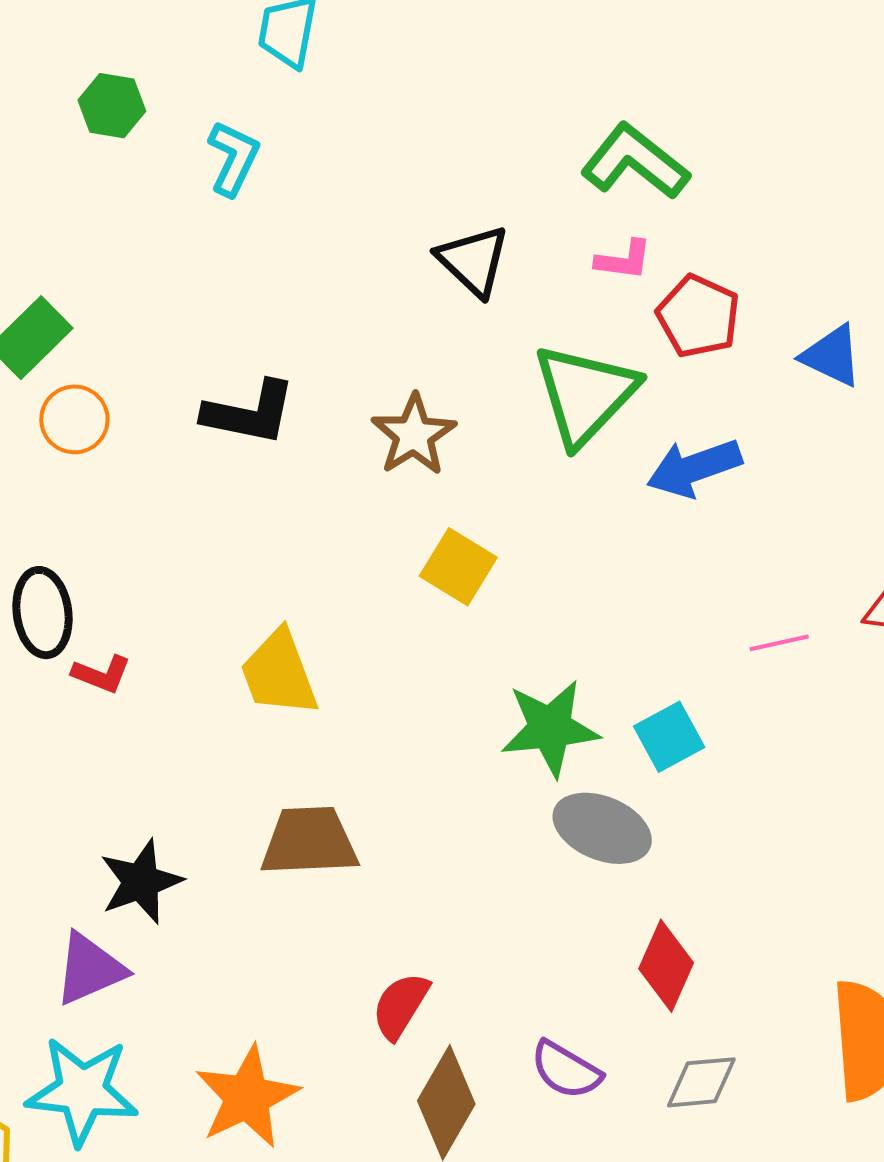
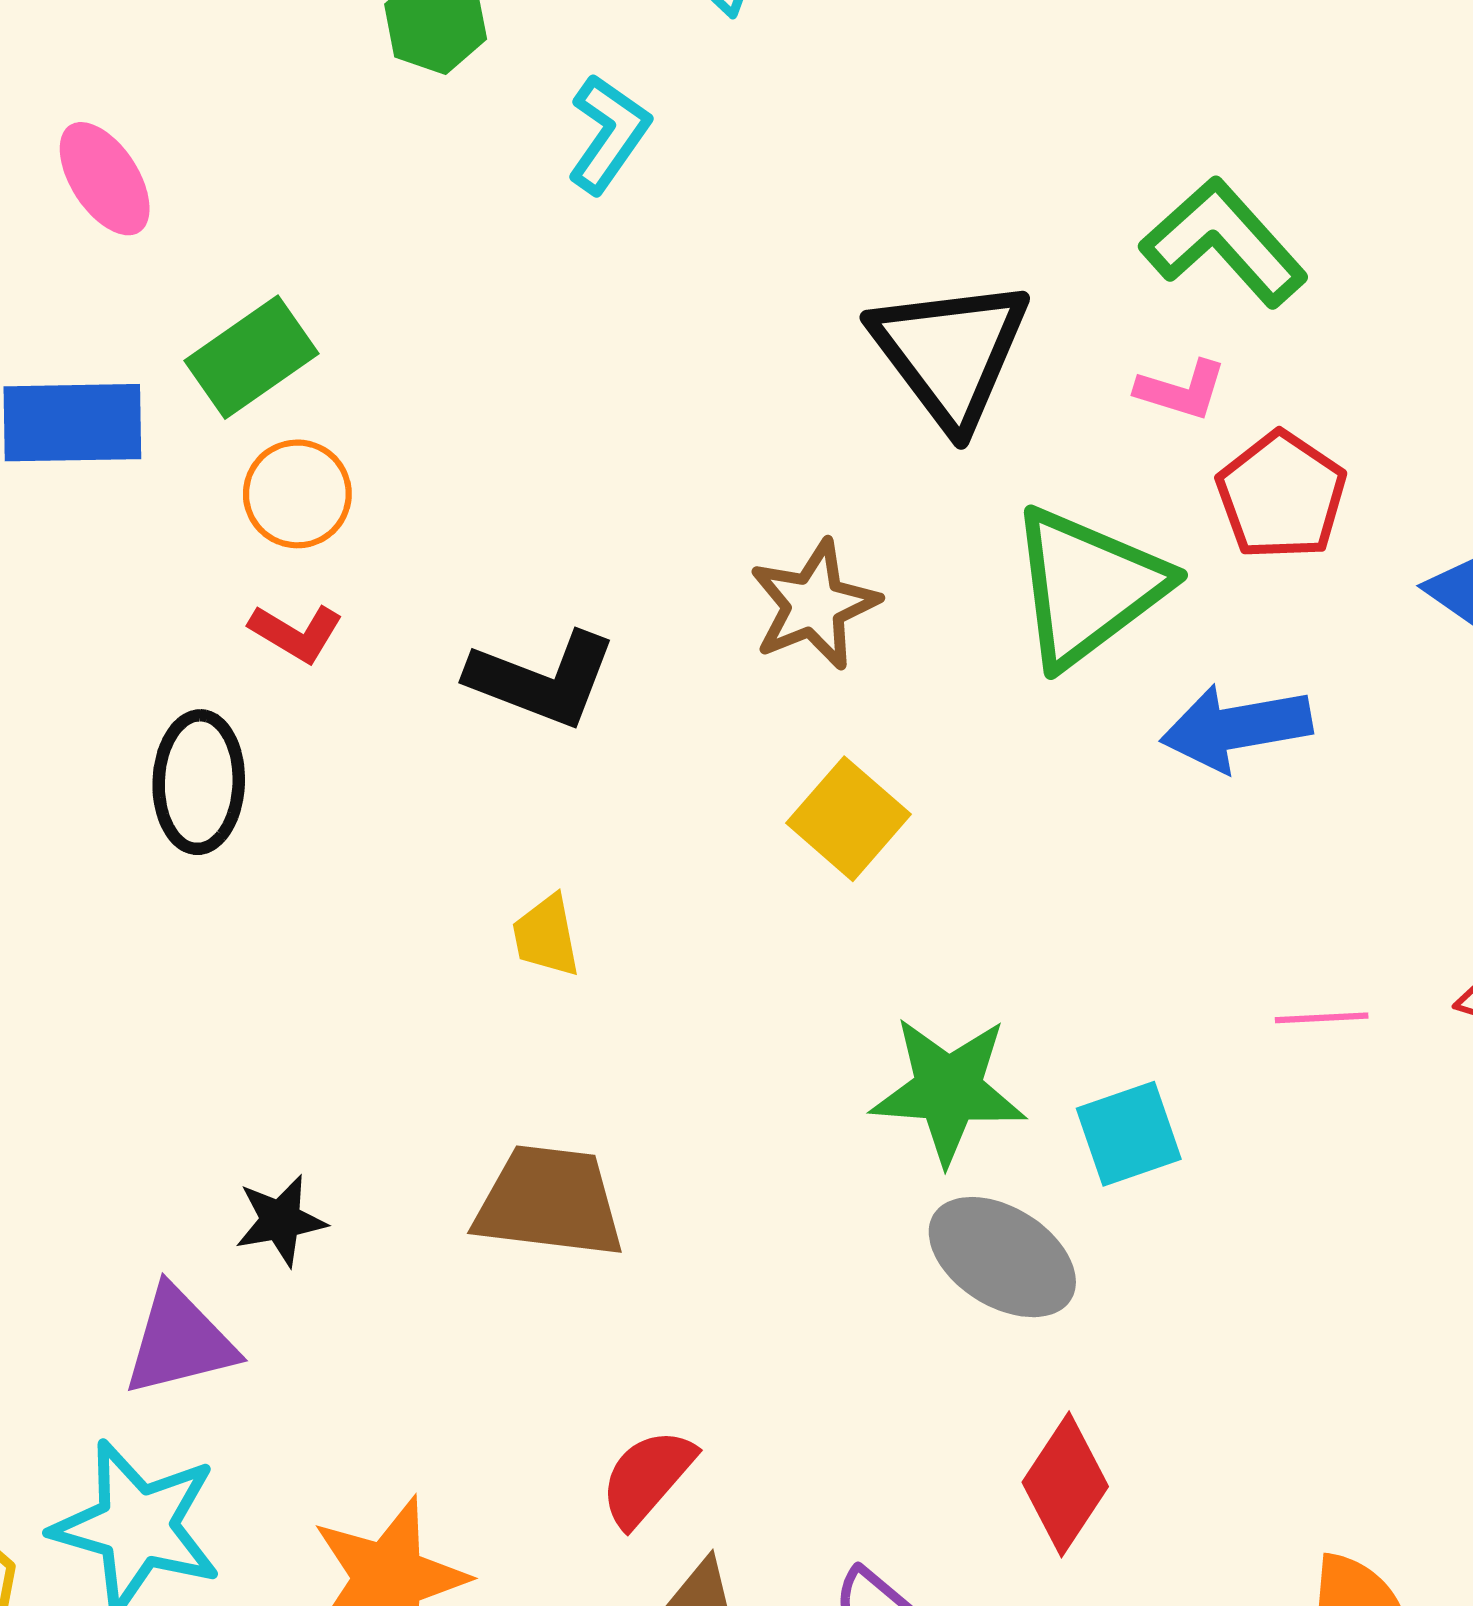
black triangle: (473, 261) -> (950, 353), size x1.4
black L-shape: (249, 413) -> (542, 679), moved
yellow trapezoid: (279, 673) -> (546, 936), size x0.6
red L-shape: (102, 674) -> (296, 633), moved
black star: (141, 882) -> (281, 1220), size x0.7

